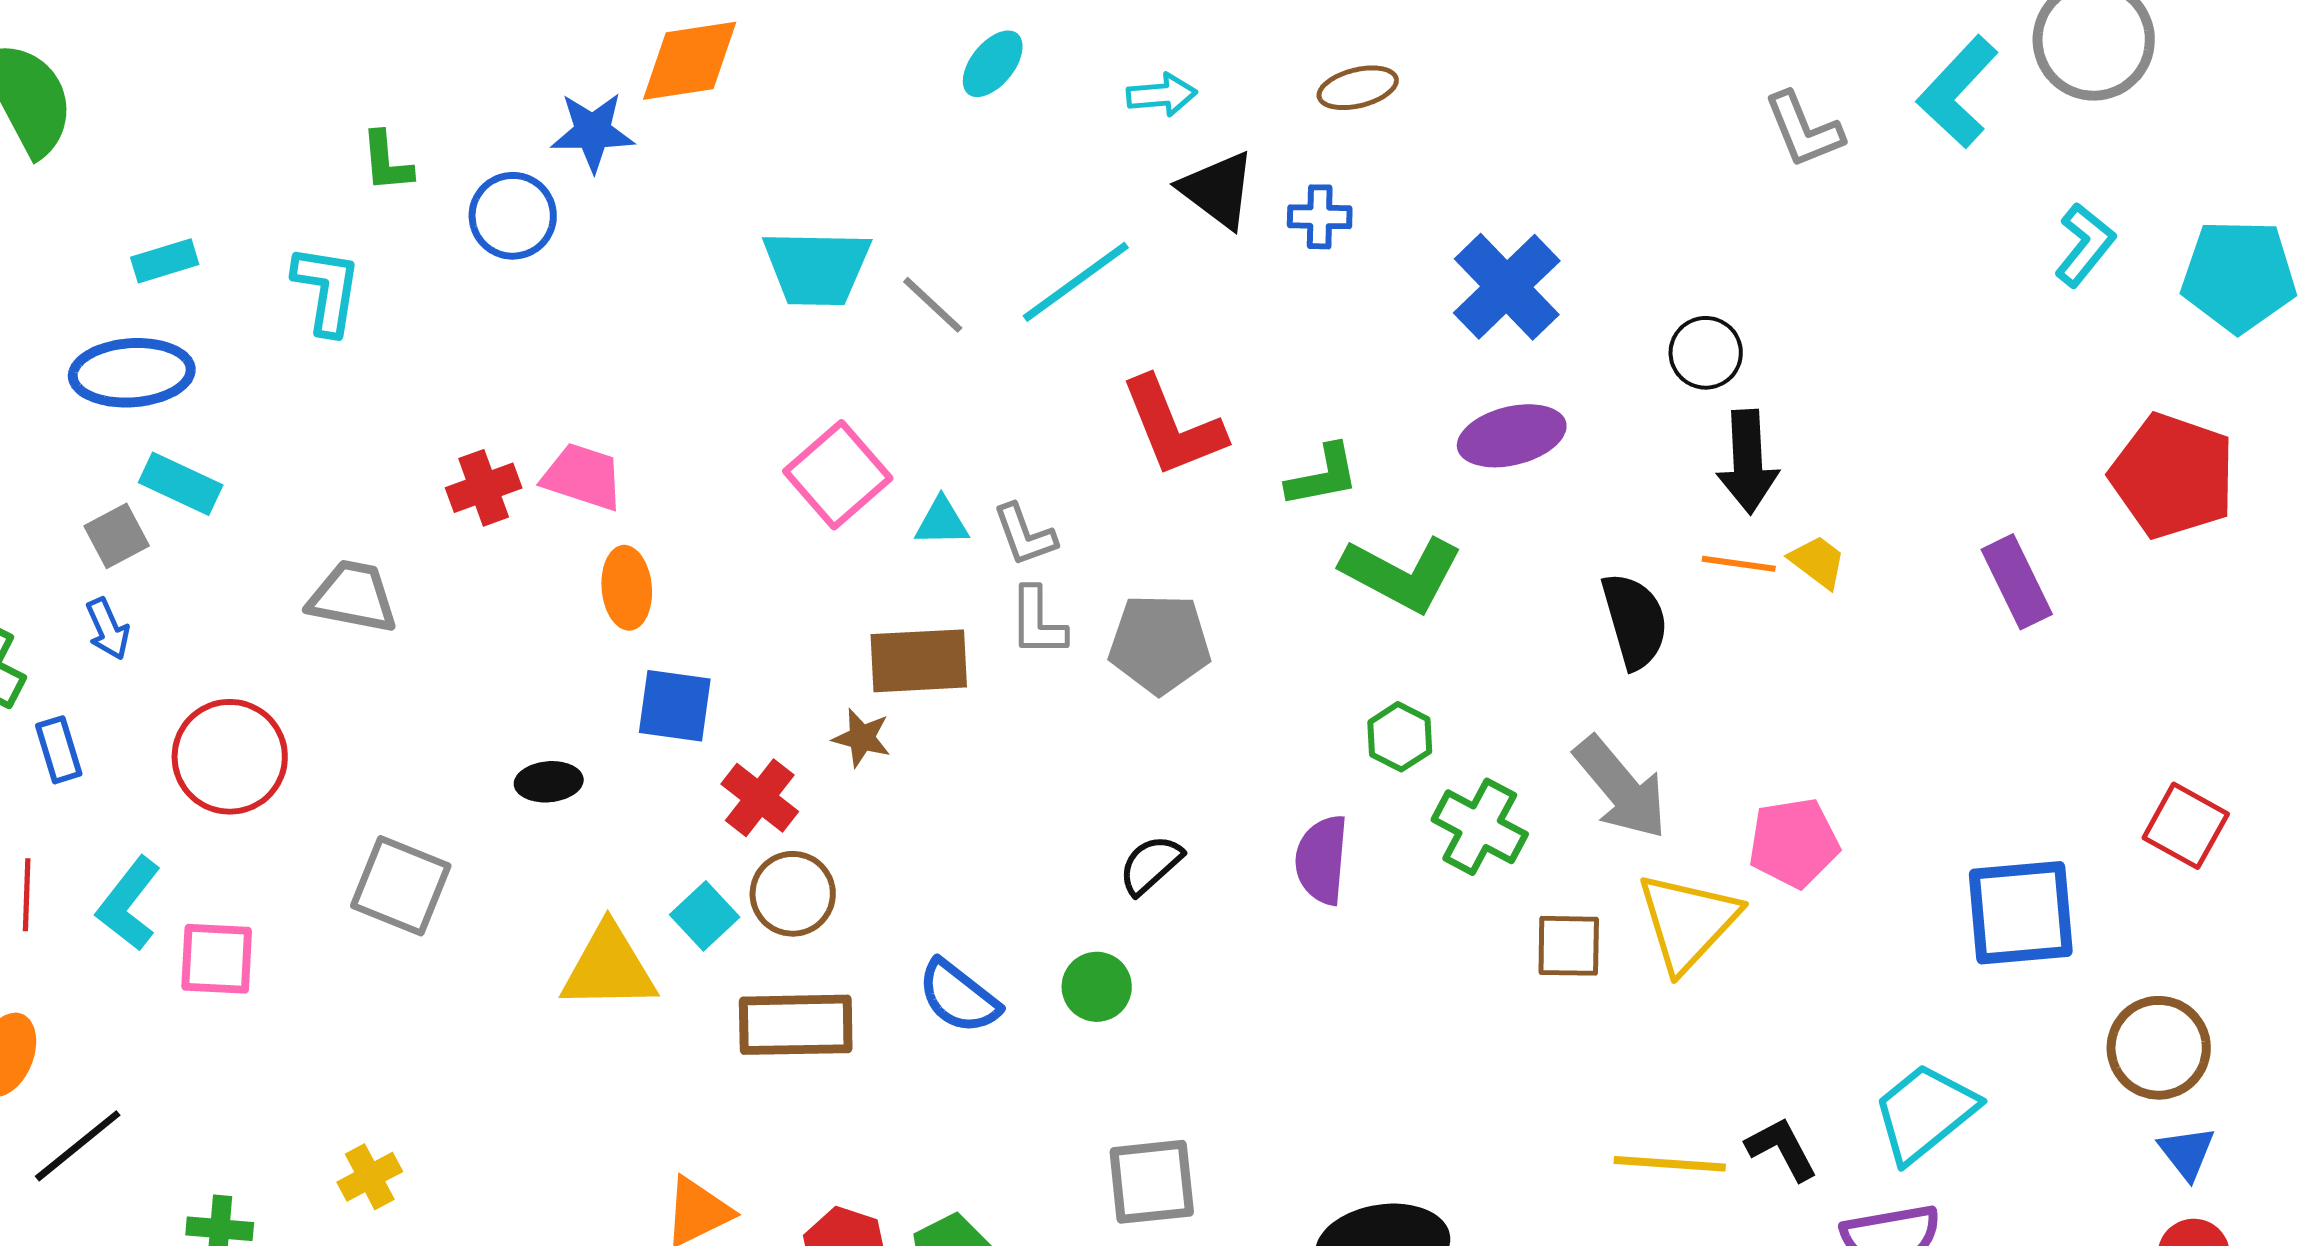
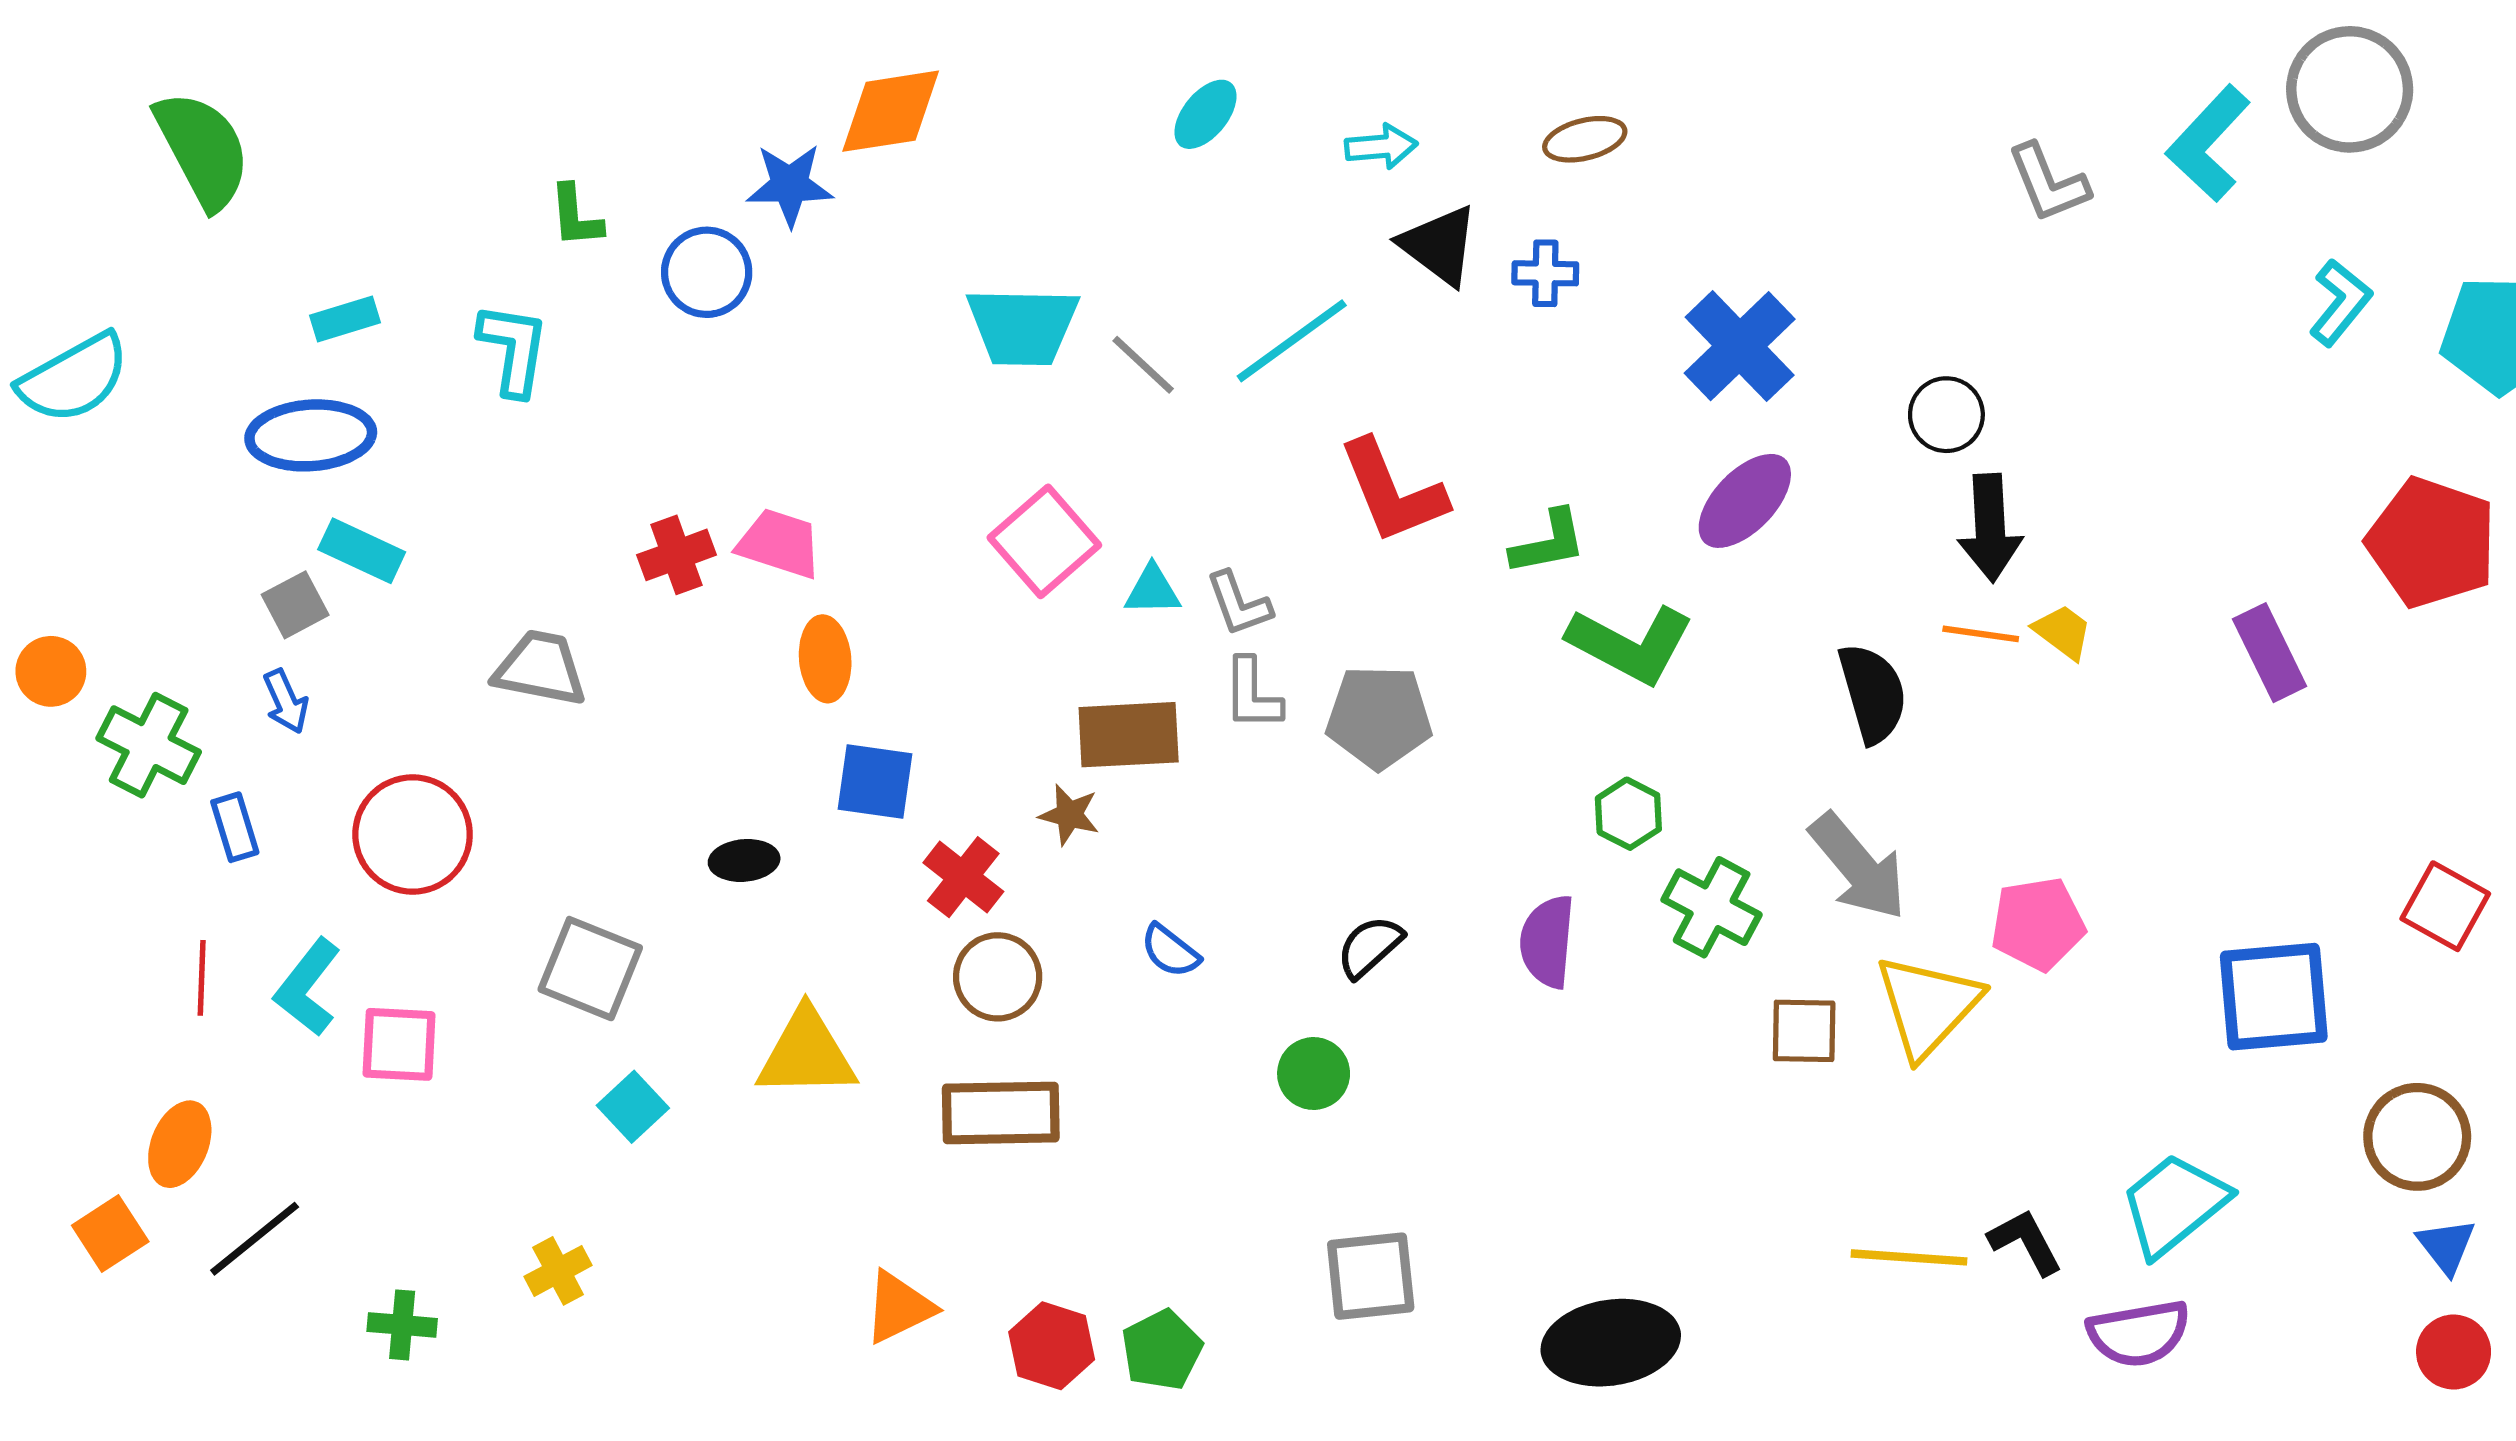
purple ellipse: (1512, 436) -> (1745, 501), turned -32
cyan square: (705, 916) -> (633, 1107), moved
blue semicircle: (959, 997) -> (1170, 951), moved, size x0.7

